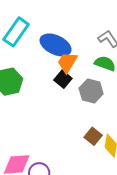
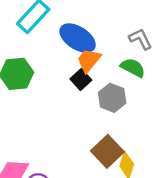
brown square: (93, 136) -> (107, 151), size x1.5

